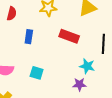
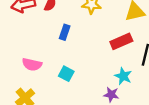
red rectangle: (69, 36) -> (121, 41), moved, turned -54

